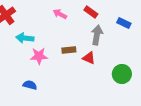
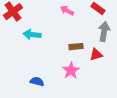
pink star: (39, 56) -> (71, 71), moved, turned -30
red triangle: (89, 58) -> (96, 55), turned -40

